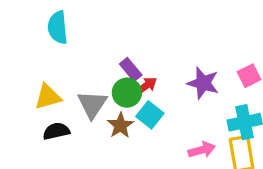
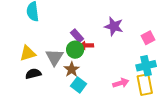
purple star: (203, 83) -> (114, 26), moved
red arrow: (146, 86) -> (86, 45), turned -144
cyan square: (150, 115) -> (79, 85), moved

